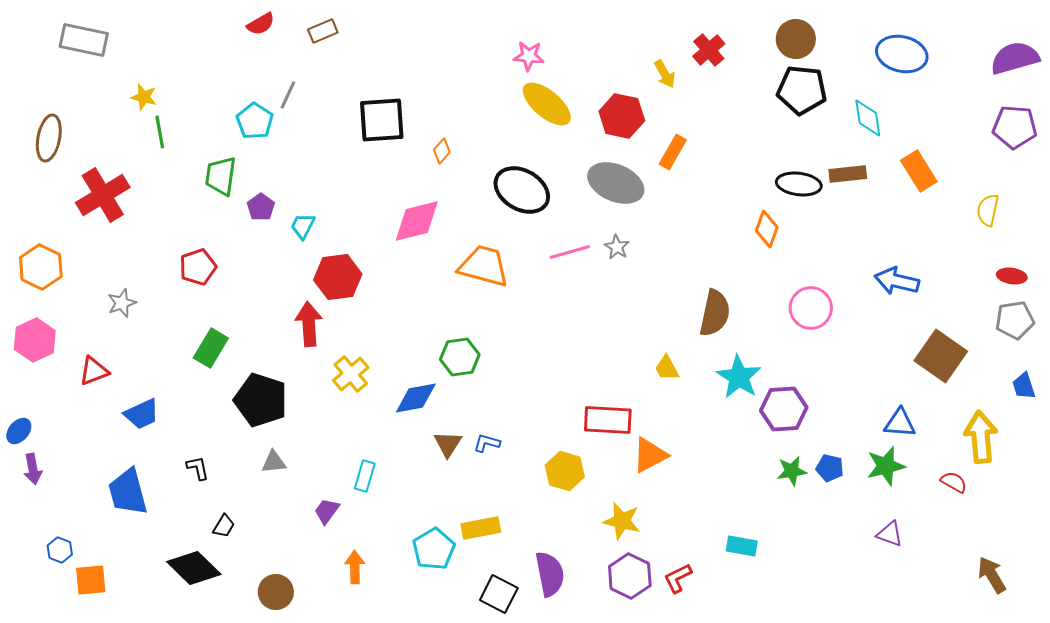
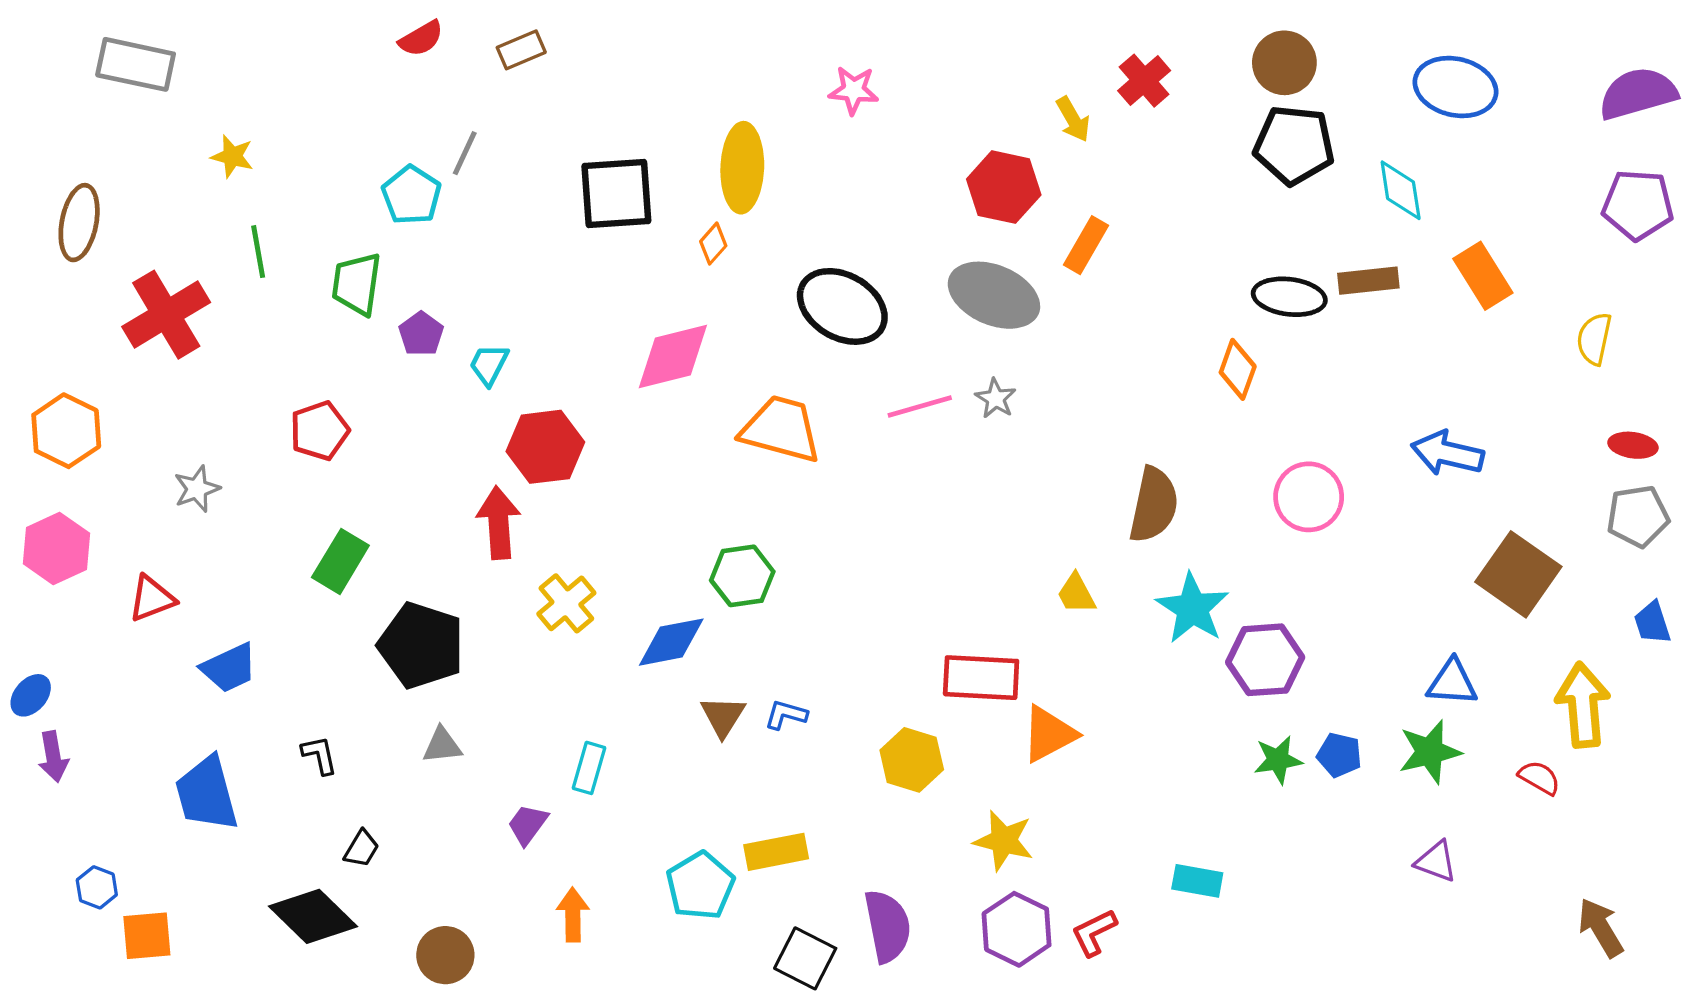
yellow ellipse: (547, 104) -> (742, 168), moved, turned 52
green line: (160, 132) -> (258, 252), moved

